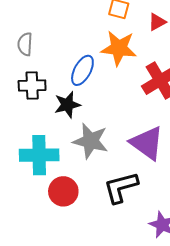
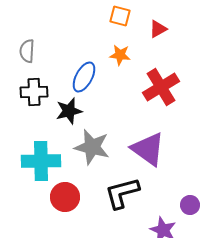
orange star: (119, 48) -> (120, 55), size x0.6

